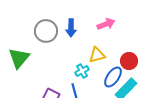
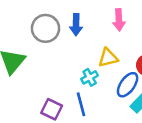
pink arrow: (106, 24) -> (119, 20), turned 108

